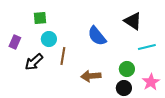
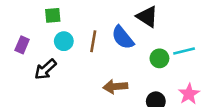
black triangle: (133, 21) -> (147, 17), moved
brown line: (63, 56) -> (93, 41), moved
green circle: (127, 69) -> (159, 58), moved

